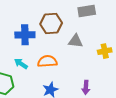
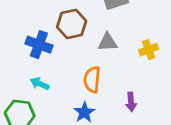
blue cross: (25, 35) -> (39, 45), turned 30
orange semicircle: (47, 61) -> (92, 80), moved, turned -72

